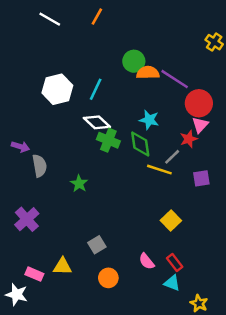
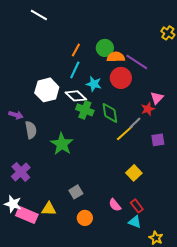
orange line: (97, 17) -> (76, 50), moved
white hexagon: (57, 89) -> (47, 90), moved
red circle: (199, 103) -> (121, 78), moved
cyan star: (149, 120) -> (94, 84), moved
yellow line: (159, 170) -> (125, 133), turned -60
green star: (79, 184) -> (62, 144), size x1.6
pink rectangle: (34, 274) -> (27, 215), size x1.5
white star: (17, 294) -> (13, 204), moved

